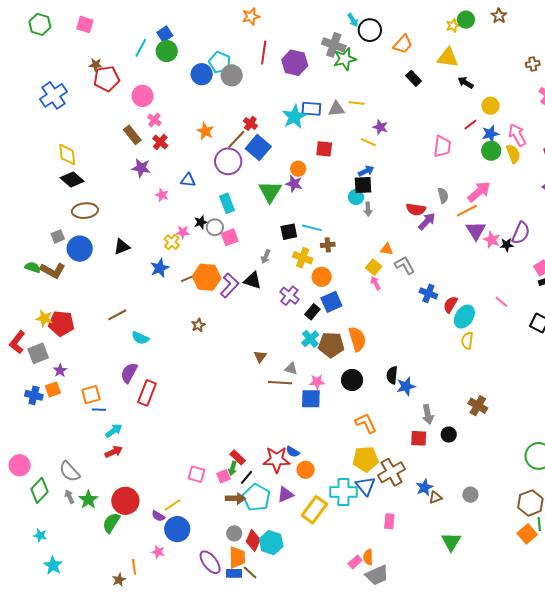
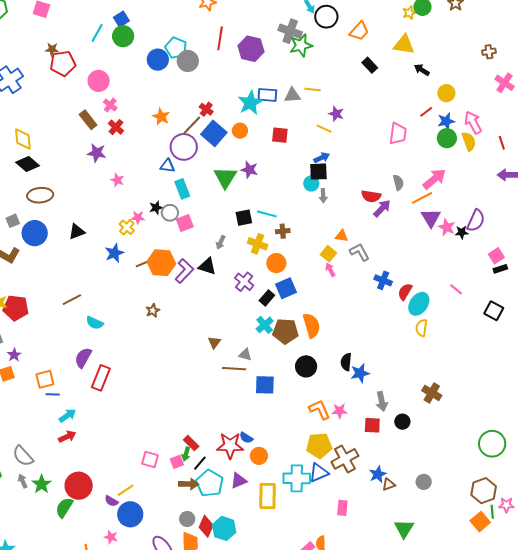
orange circle: (298, 169) -> (240, 131), moved
blue triangle: (188, 180) -> (168, 166), moved
pink star: (317, 382) -> (340, 411), moved
blue triangle: (365, 486) -> (319, 473), turned 45
yellow rectangle: (314, 510) -> (267, 496), turned -36

